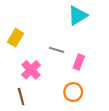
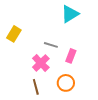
pink cross: (31, 70) -> (41, 63), moved
brown line: (21, 96) -> (36, 87), moved

